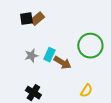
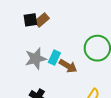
gray star: (31, 56) -> (36, 59), size x1.5

